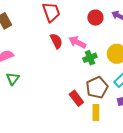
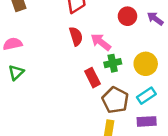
brown pentagon: (97, 88) -> (115, 100), turned -30
red rectangle: (76, 98) -> (92, 78), moved

